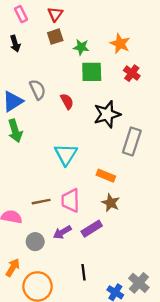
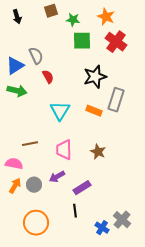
red cross: (132, 73) -> (116, 42), size x1.5
red semicircle: (67, 101) -> (48, 77), moved
green arrow: (15, 131) -> (17, 91), turned -60
orange rectangle: (106, 176) -> (94, 111), moved
brown line: (41, 202) -> (30, 144), moved
purple rectangle: (92, 229) -> (82, 188), moved
orange arrow: (13, 268) -> (15, 186), moved

